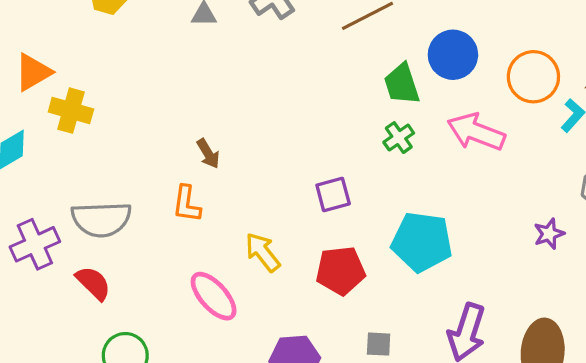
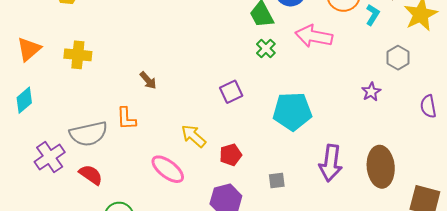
yellow cross: (71, 111) -> (78, 55), moved
orange L-shape: (187, 204) -> (126, 118), moved
red pentagon: (341, 271) -> (231, 155), moved, size x0.7

